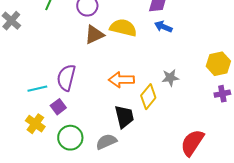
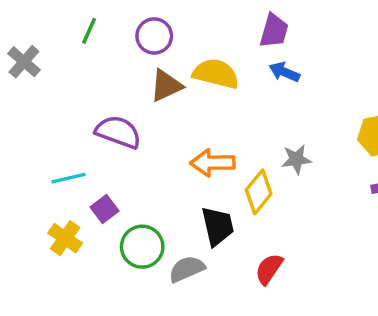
purple semicircle: (66, 78) -> (118, 132), moved, turned 96
green circle: (70, 138) -> (142, 247), moved
red semicircle: (192, 143) -> (269, 269), moved, size x0.7

